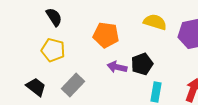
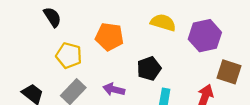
yellow pentagon: (53, 50) -> (69, 55), moved
purple arrow: (117, 67) -> (114, 89), moved

